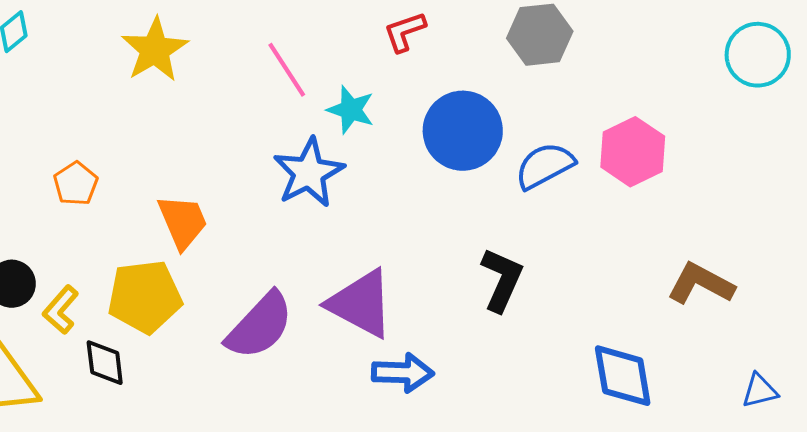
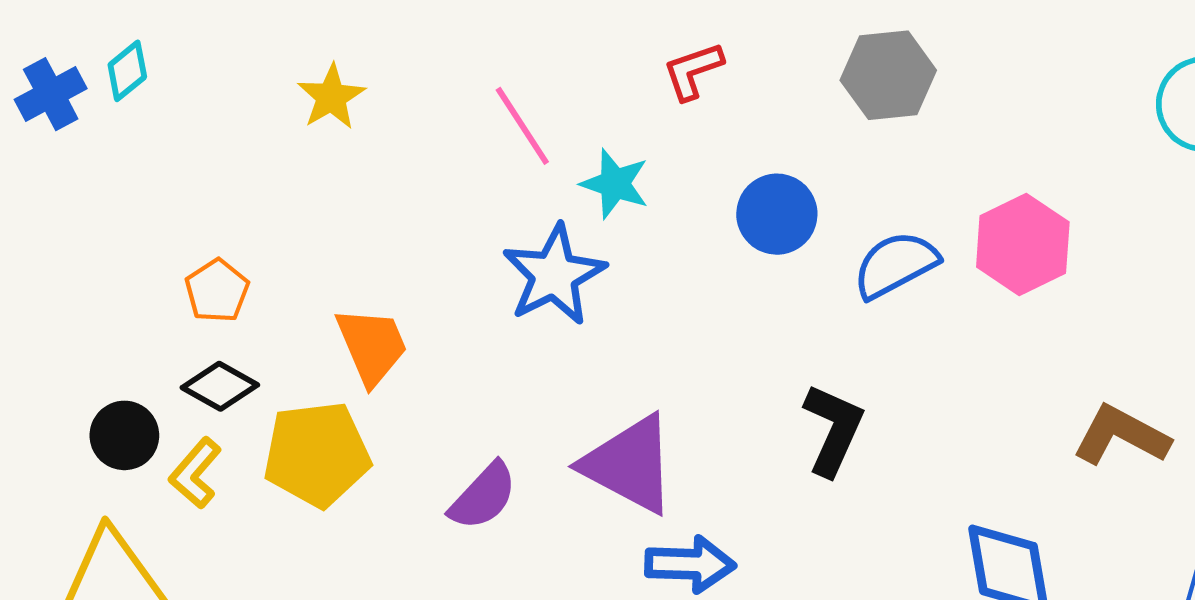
yellow star: (155, 50) -> (331, 97), size x0.7
blue circle: (463, 131) -> (777, 214), size x0.7
purple semicircle: (260, 326) -> (483, 496), size x0.7
black diamond: (105, 363) -> (220, 386), moved, turned -54

